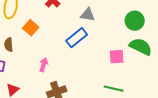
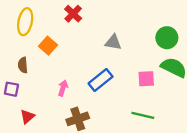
gray triangle: (88, 15) -> (113, 42), moved
blue rectangle: (77, 38) -> (101, 80), moved

